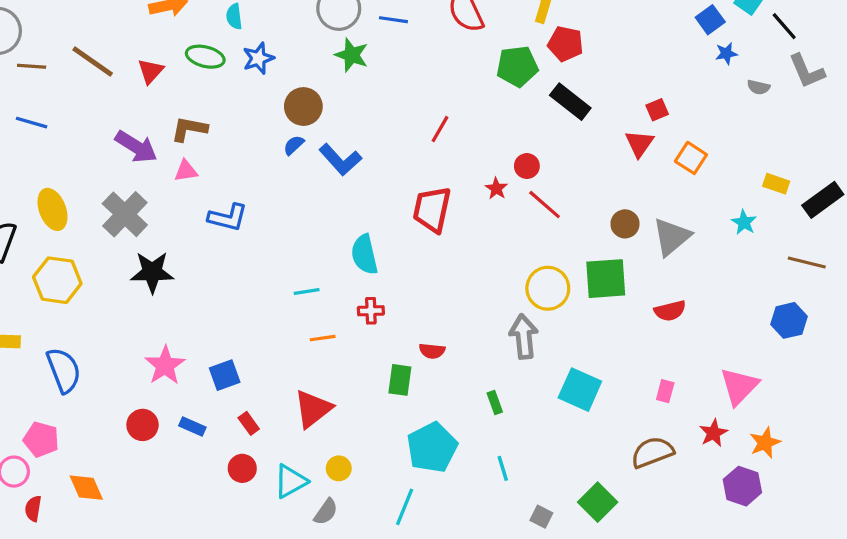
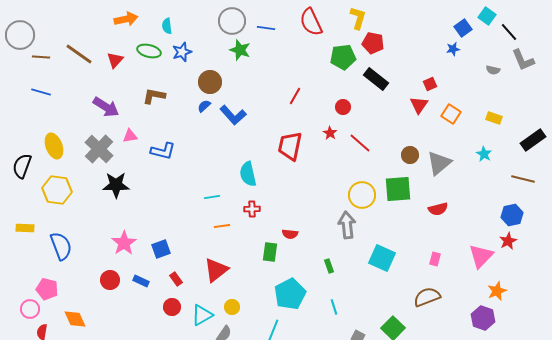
blue star: (726, 53) -> (453, 49), moved
brown L-shape: (189, 129) -> (154, 96), moved
red circle: (527, 166) -> (343, 107), moved
pink triangle: (186, 171) -> (130, 136), moved
yellow rectangle: (776, 184) -> (494, 118), moved
red star: (713, 433) -> (508, 241), moved

